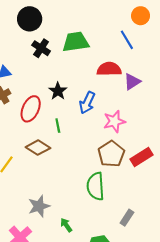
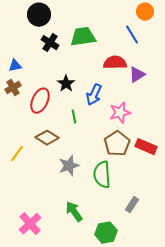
green line: (58, 126) -> (74, 117), moved
red rectangle: (142, 157) -> (146, 147), turned 55
gray star: (39, 206) -> (69, 166), moved
green arrow: (66, 225) -> (74, 212), size x1.5

